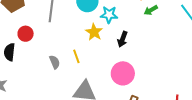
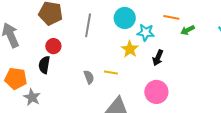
red circle: (26, 34) -> (53, 46), moved
yellow line: (76, 56) -> (111, 72), turned -64

